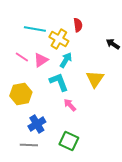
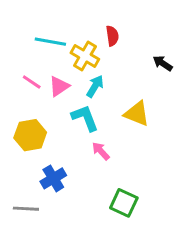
yellow triangle: (95, 79) -> (137, 114), turned -42
green square: (69, 141) -> (124, 203), moved
gray line: (29, 145) -> (26, 209), moved

